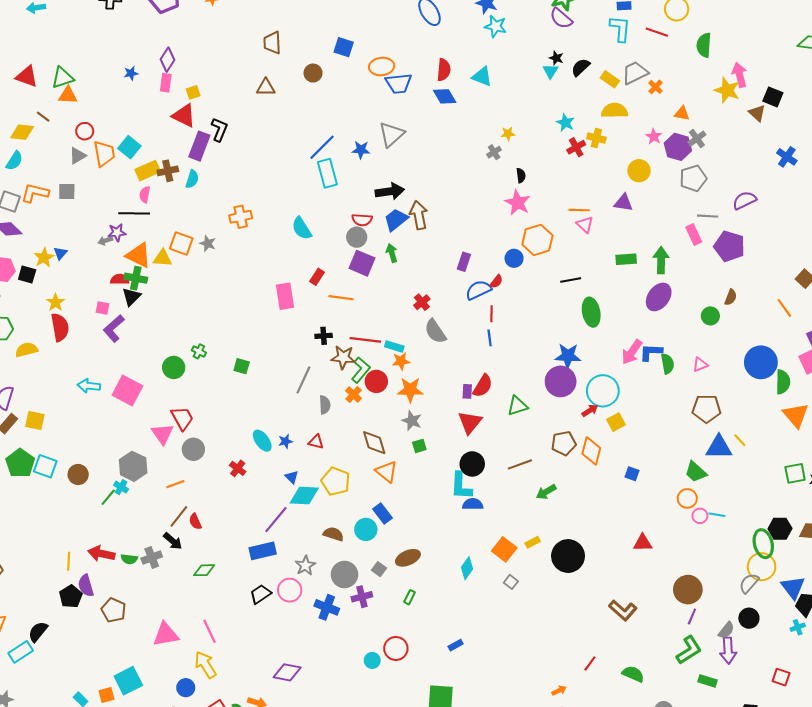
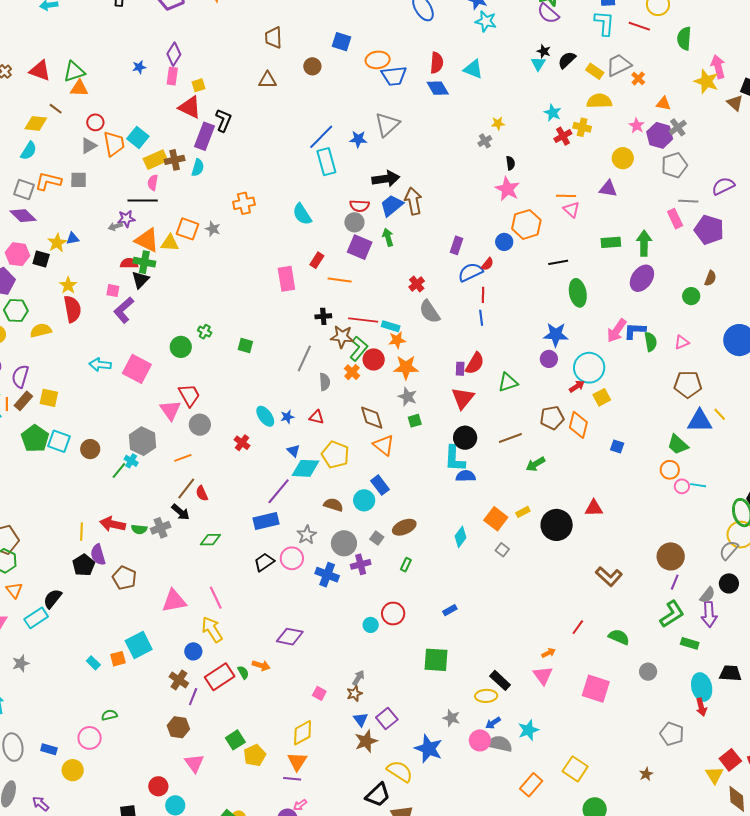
blue triangle: (60, 253) -> (73, 239), turned 40
purple circle: (561, 381) -> (549, 359), size x0.6
red triangle: (643, 543) -> (594, 508), moved

